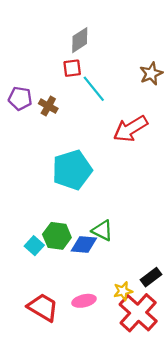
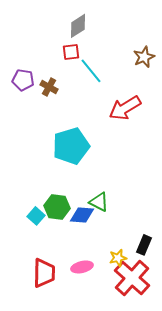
black rectangle: (151, 277) -> (144, 245), turned -30
red trapezoid: (43, 307) -> (44, 273), turned 60

